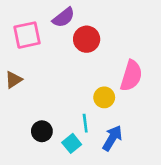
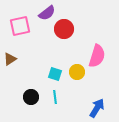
cyan line: (85, 123) -> (55, 97), moved
blue arrow: (112, 138) -> (97, 108), moved
cyan square: (72, 143) -> (55, 74), moved, turned -32

